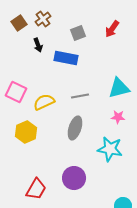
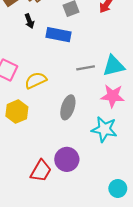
gray line: (80, 96) -> (86, 68), moved
pink star: (118, 117) -> (113, 96), size x1.6
red trapezoid: (36, 189) -> (41, 171), moved

